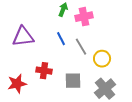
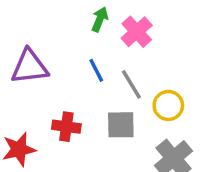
pink cross: (84, 17) -> (137, 32), turned -30
gray square: (73, 81) -> (121, 125), moved

